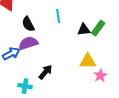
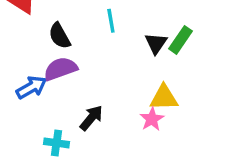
black triangle: (84, 30) -> (156, 43), turned -48
pink star: (100, 76) -> (152, 119), moved

